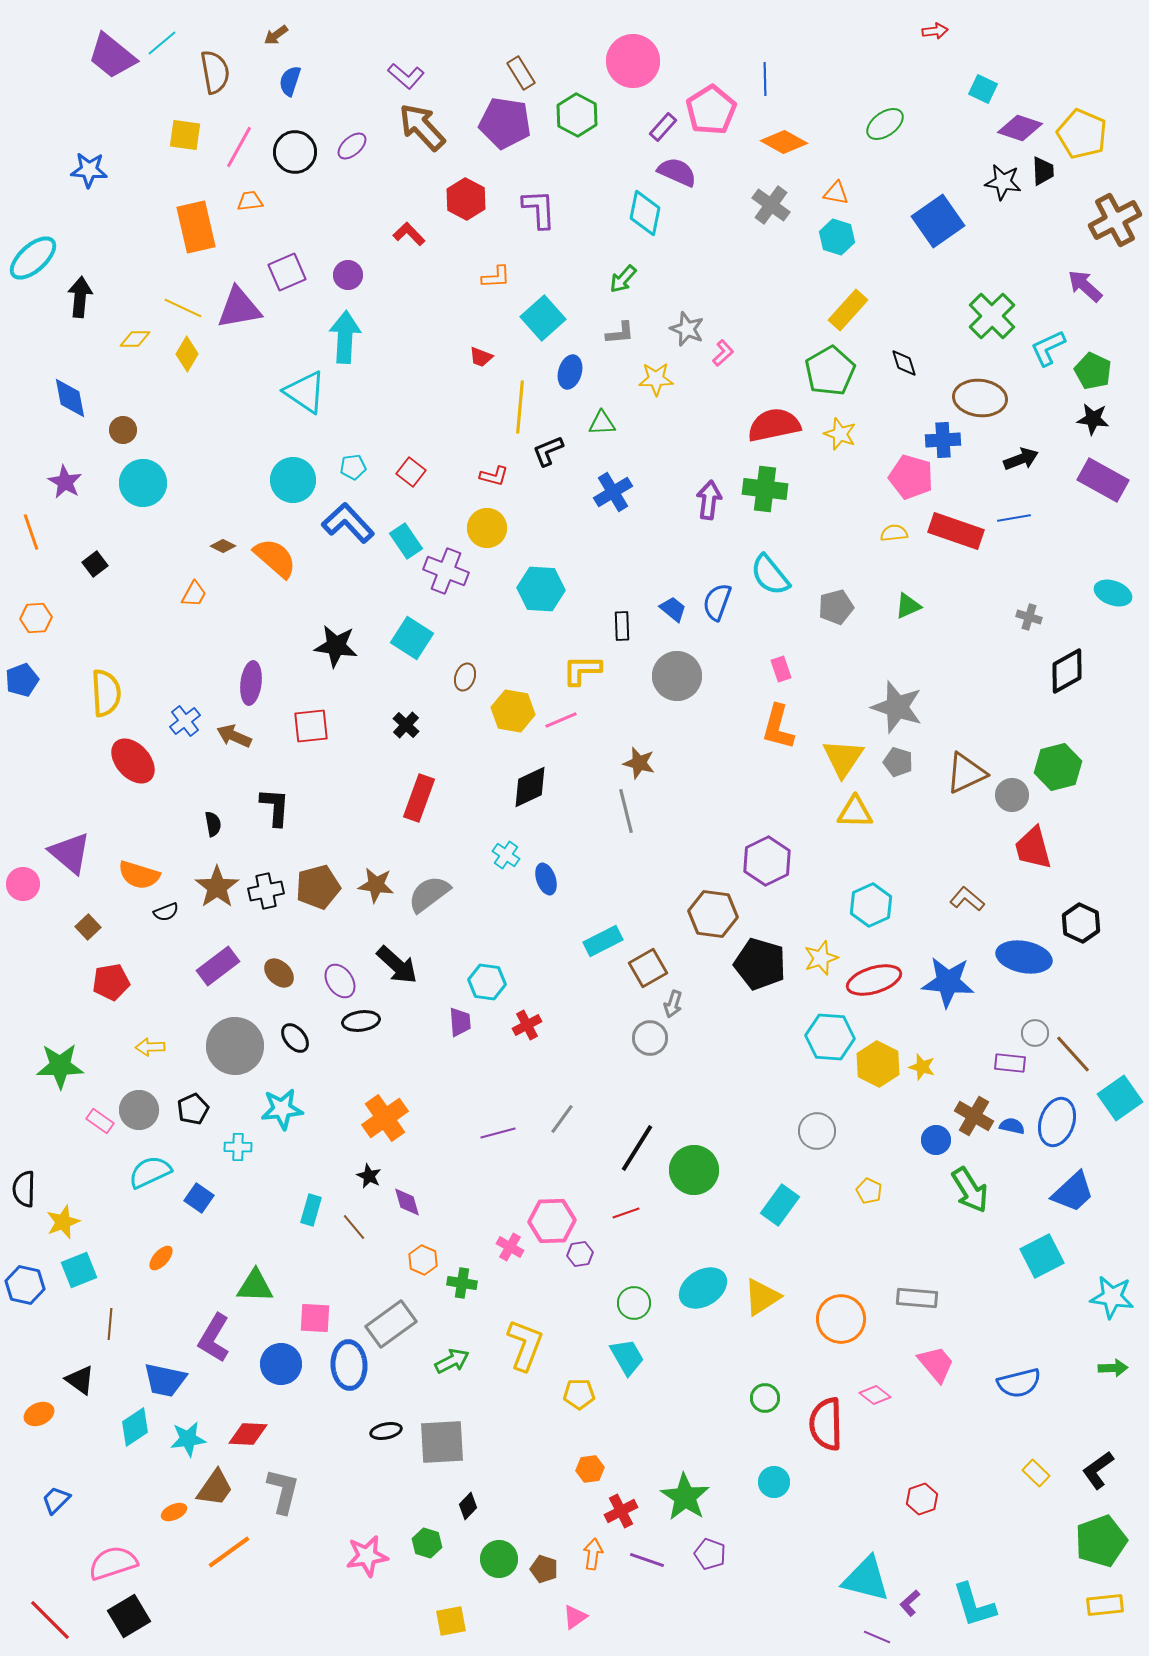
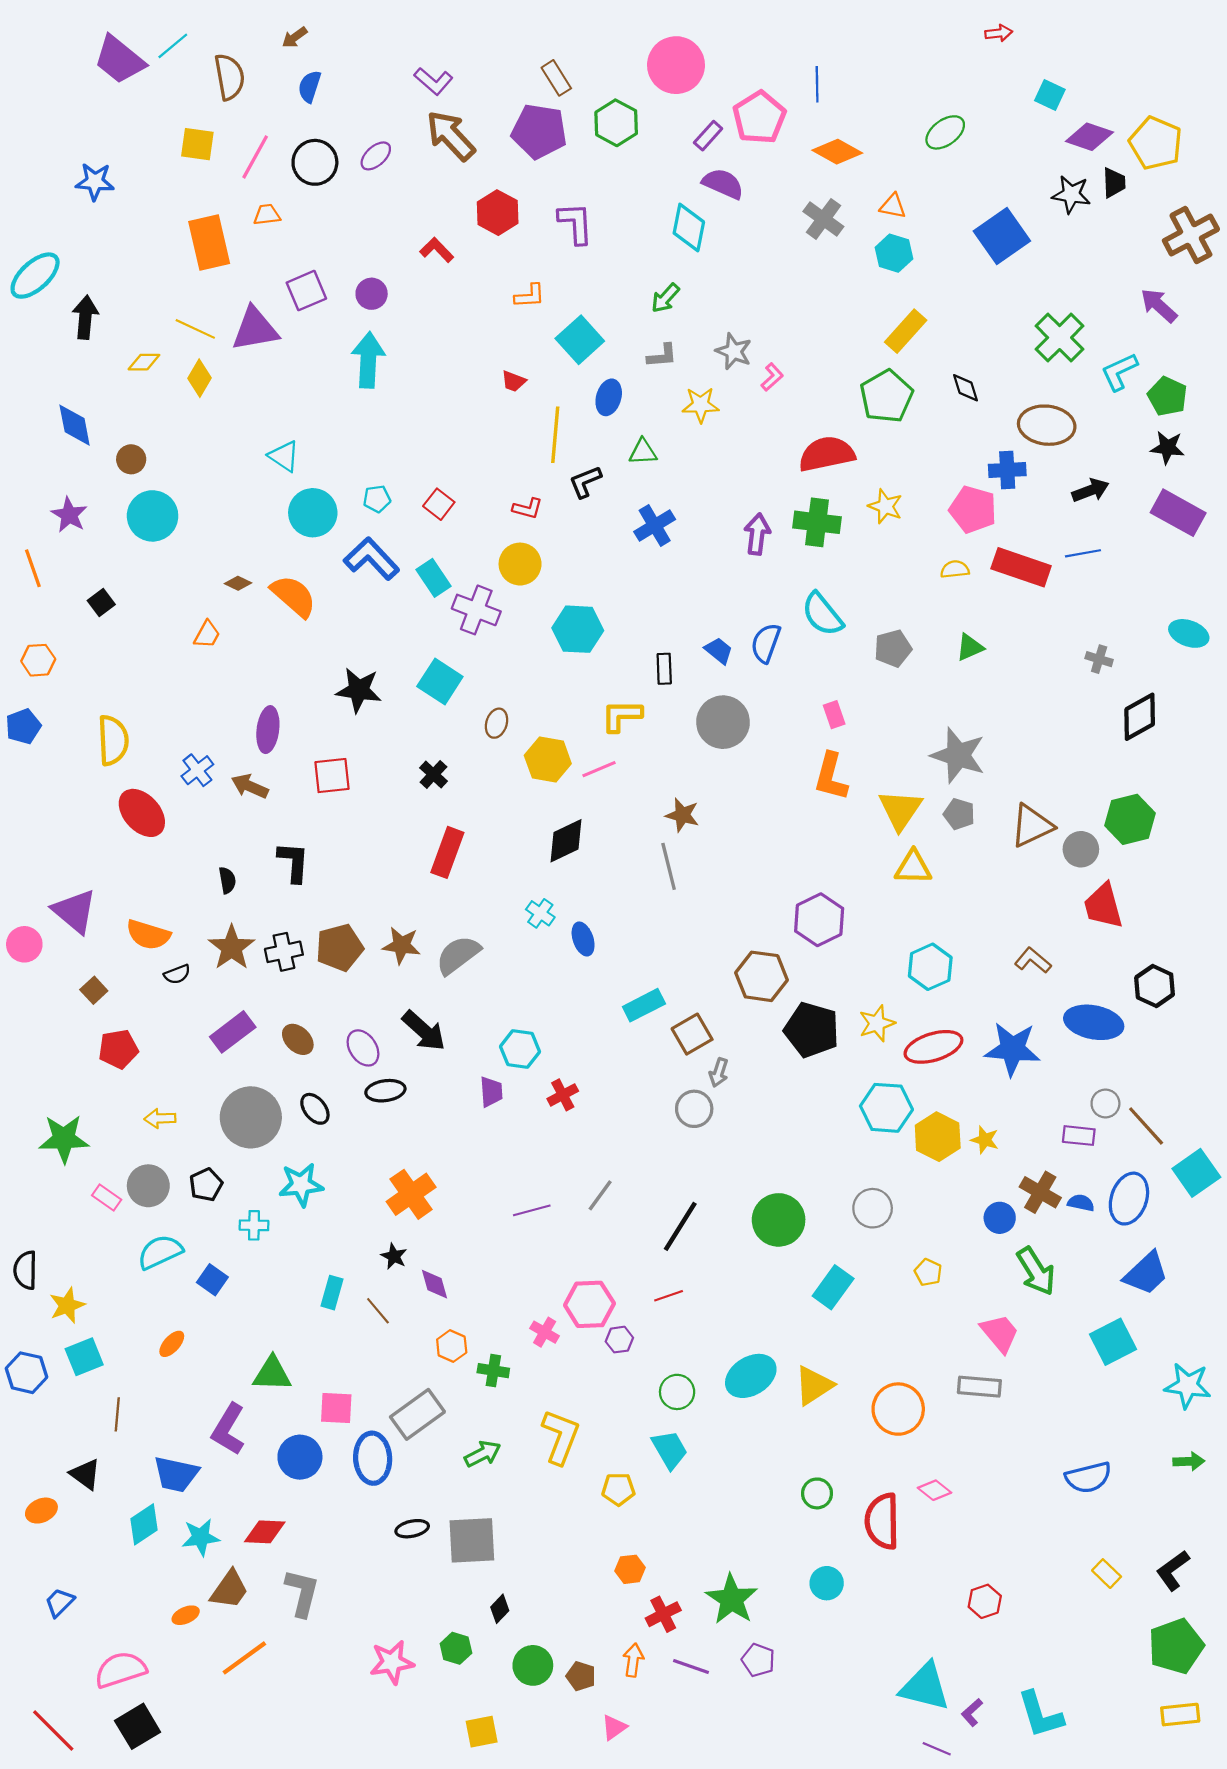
cyan triangle: (305, 392) -> (284, 456), moved, size x0.7
yellow star: (840, 434) -> (885, 506), moved
green circle: (694, 1170) -> (779, 1220), moved
pink trapezoid: (936, 1364) -> (1000, 1333), moved

